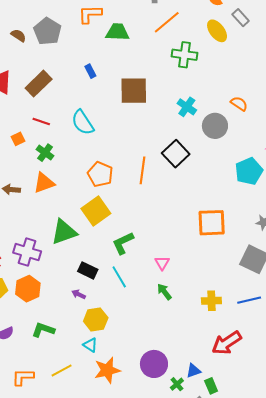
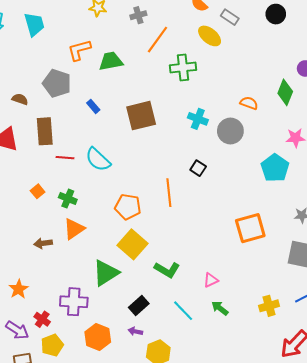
gray pentagon: (48, 31) -> (57, 83), moved
brown semicircle: (18, 35) -> (20, 99), moved
brown rectangle: (39, 84) -> (45, 131), turned -36
red line: (41, 122) -> (65, 158), moved
black square: (176, 154) -> (198, 168), size x0.6
green L-shape: (123, 243) -> (167, 270), turned -110
pink triangle: (162, 263) -> (211, 280), turned 49
black rectangle: (88, 270) -> (139, 305), turned -54
cyan line: (119, 277) -> (183, 311), moved
orange hexagon: (28, 289) -> (98, 337), moved

